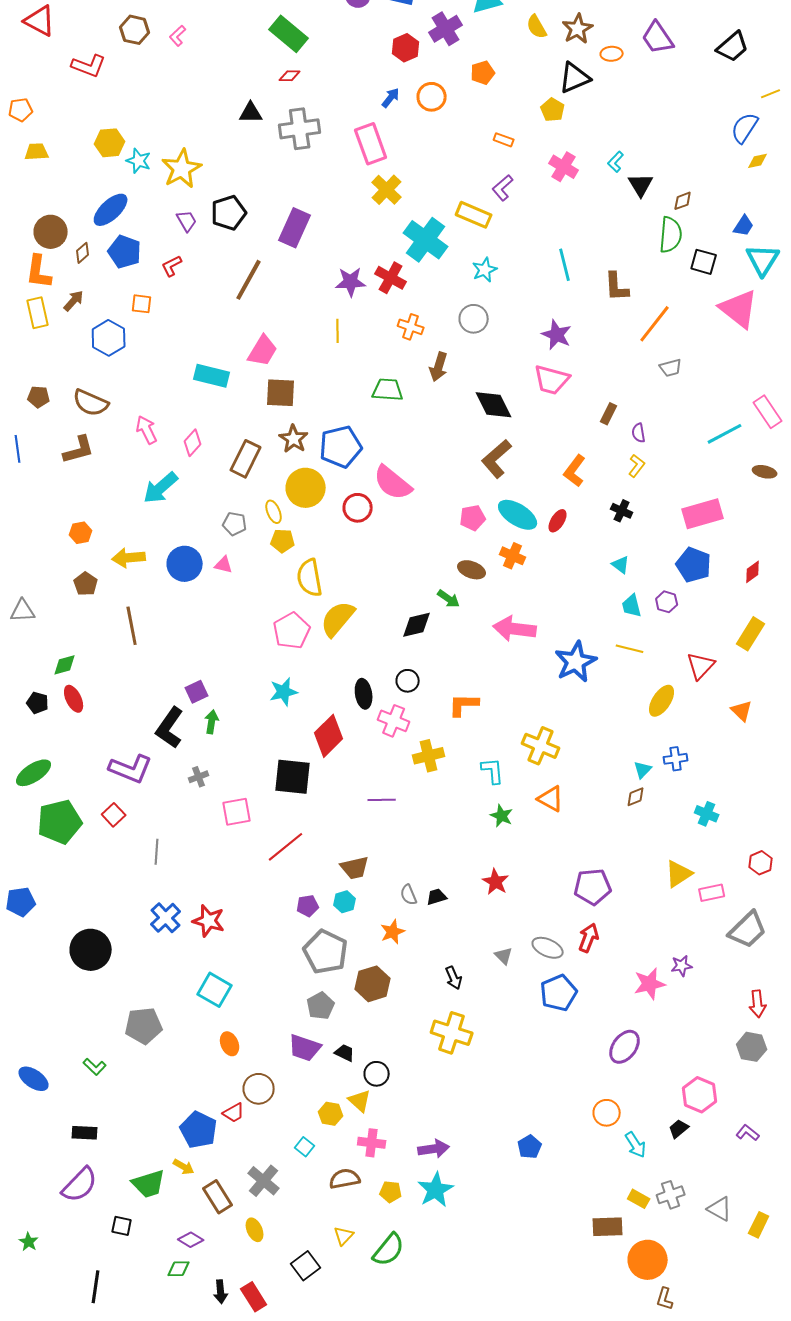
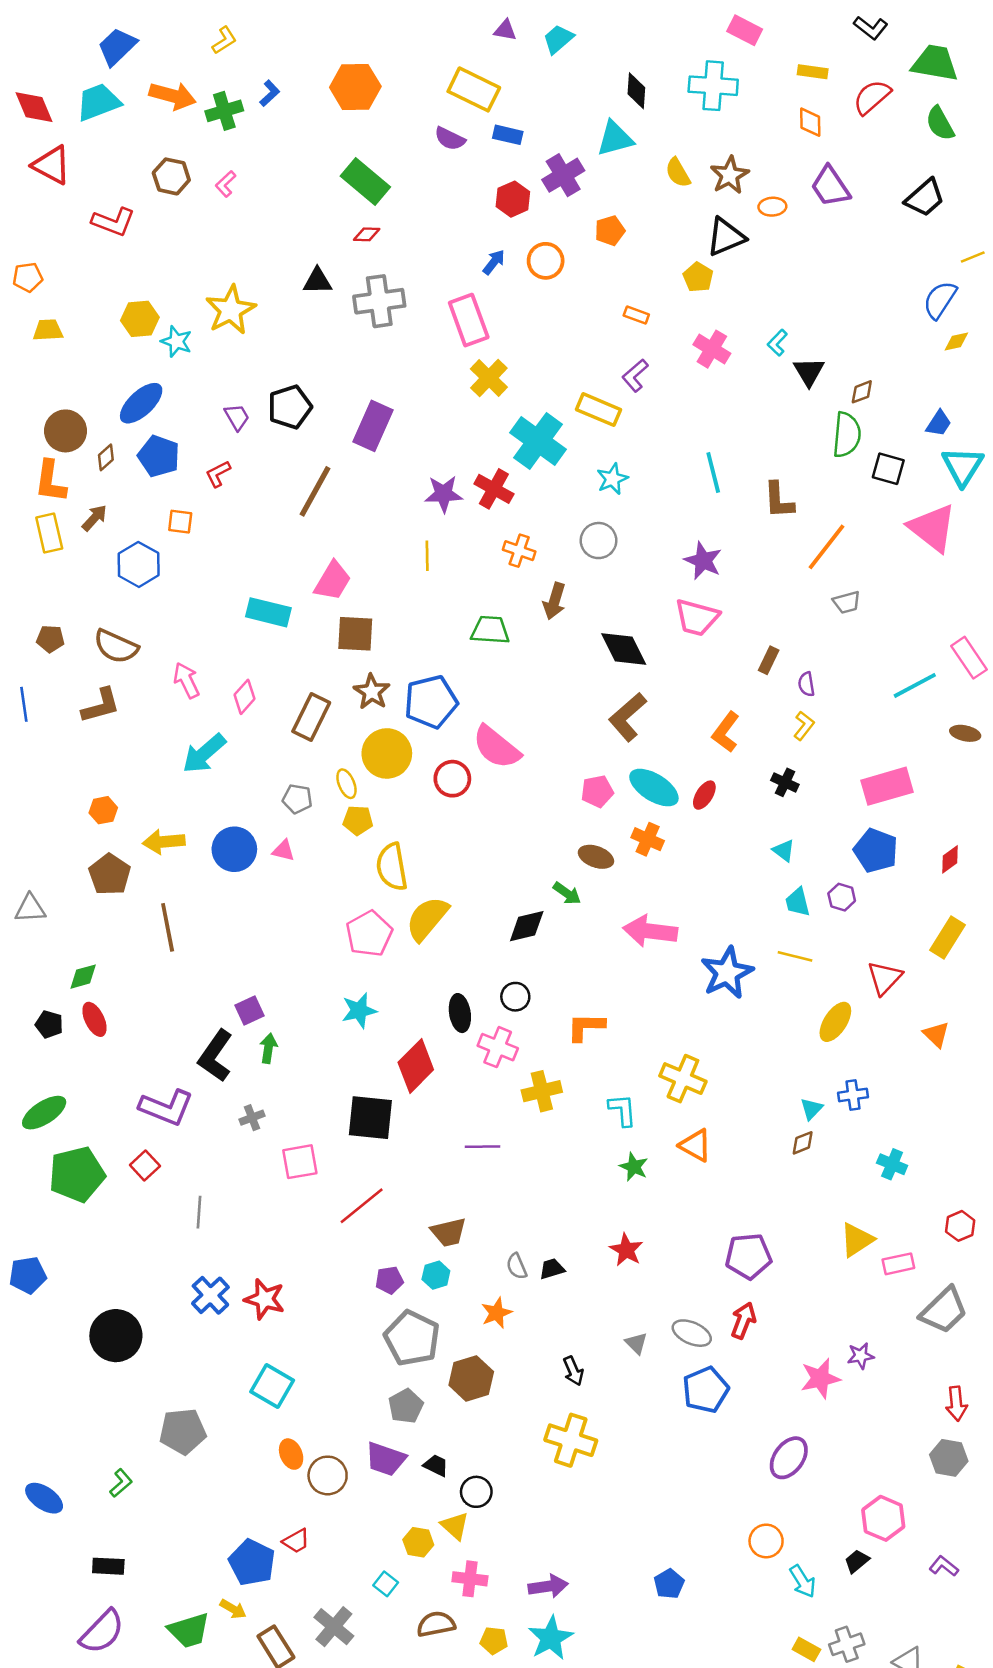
yellow star: (182, 169) -> (231, 310), moved
brown pentagon: (86, 584) -> (110, 874), size x1.4
green L-shape: (95, 1067) -> (121, 1483), turned -85
brown circle: (259, 1089) -> (328, 1475), moved

